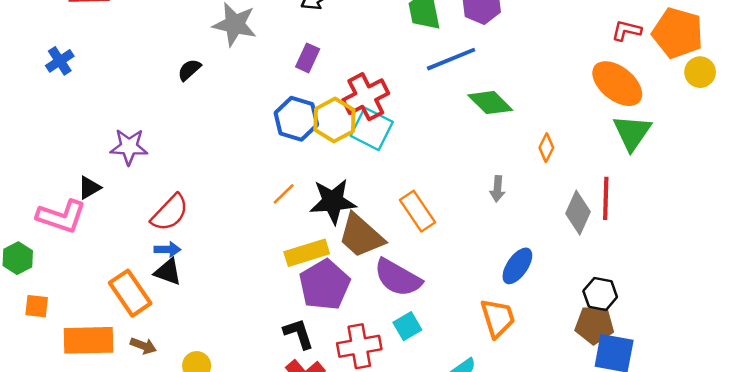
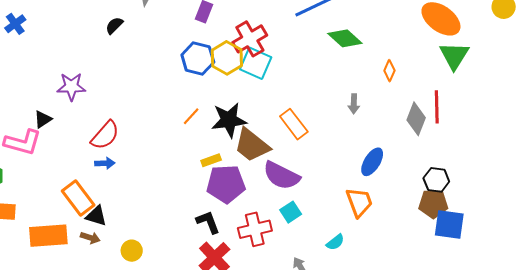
yellow rectangle: (307, 253) -> (211, 160), size x0.6
black triangle: (168, 272) -> (96, 216), moved
purple pentagon: (325, 285) -> (226, 184), turned 30

